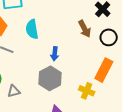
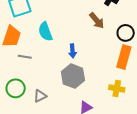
black circle: (109, 37) -> (126, 33), moved
yellow cross: (87, 91) -> (117, 89), moved

